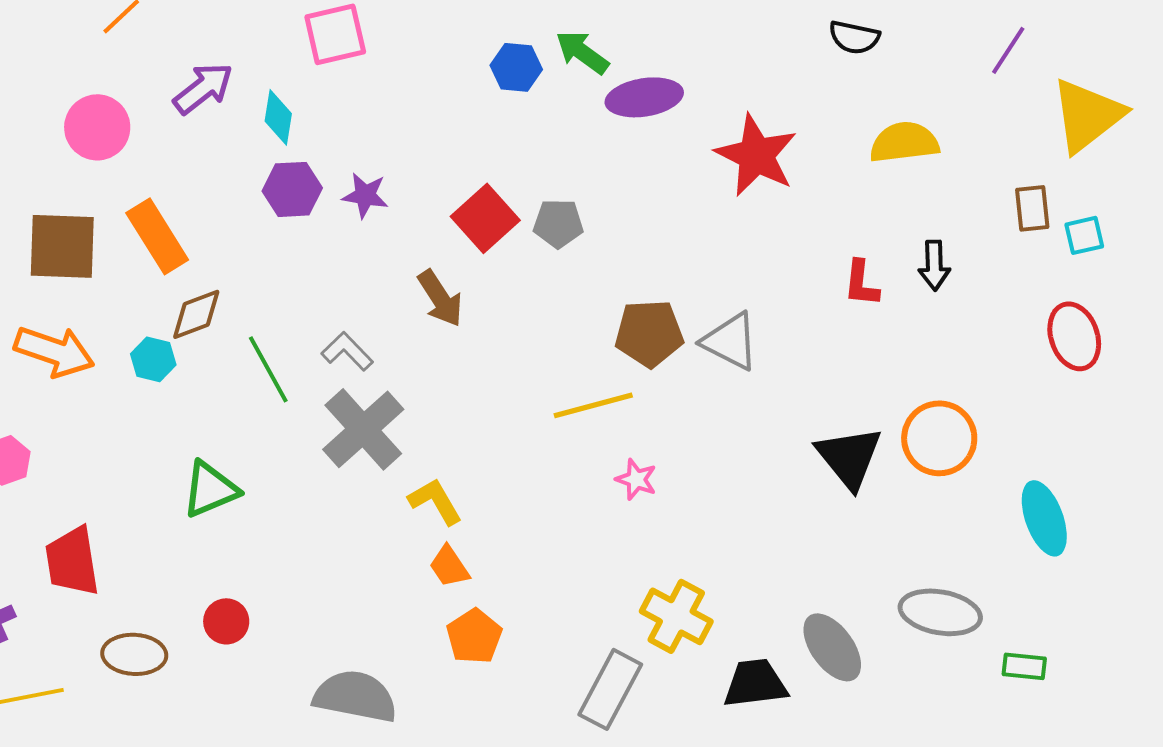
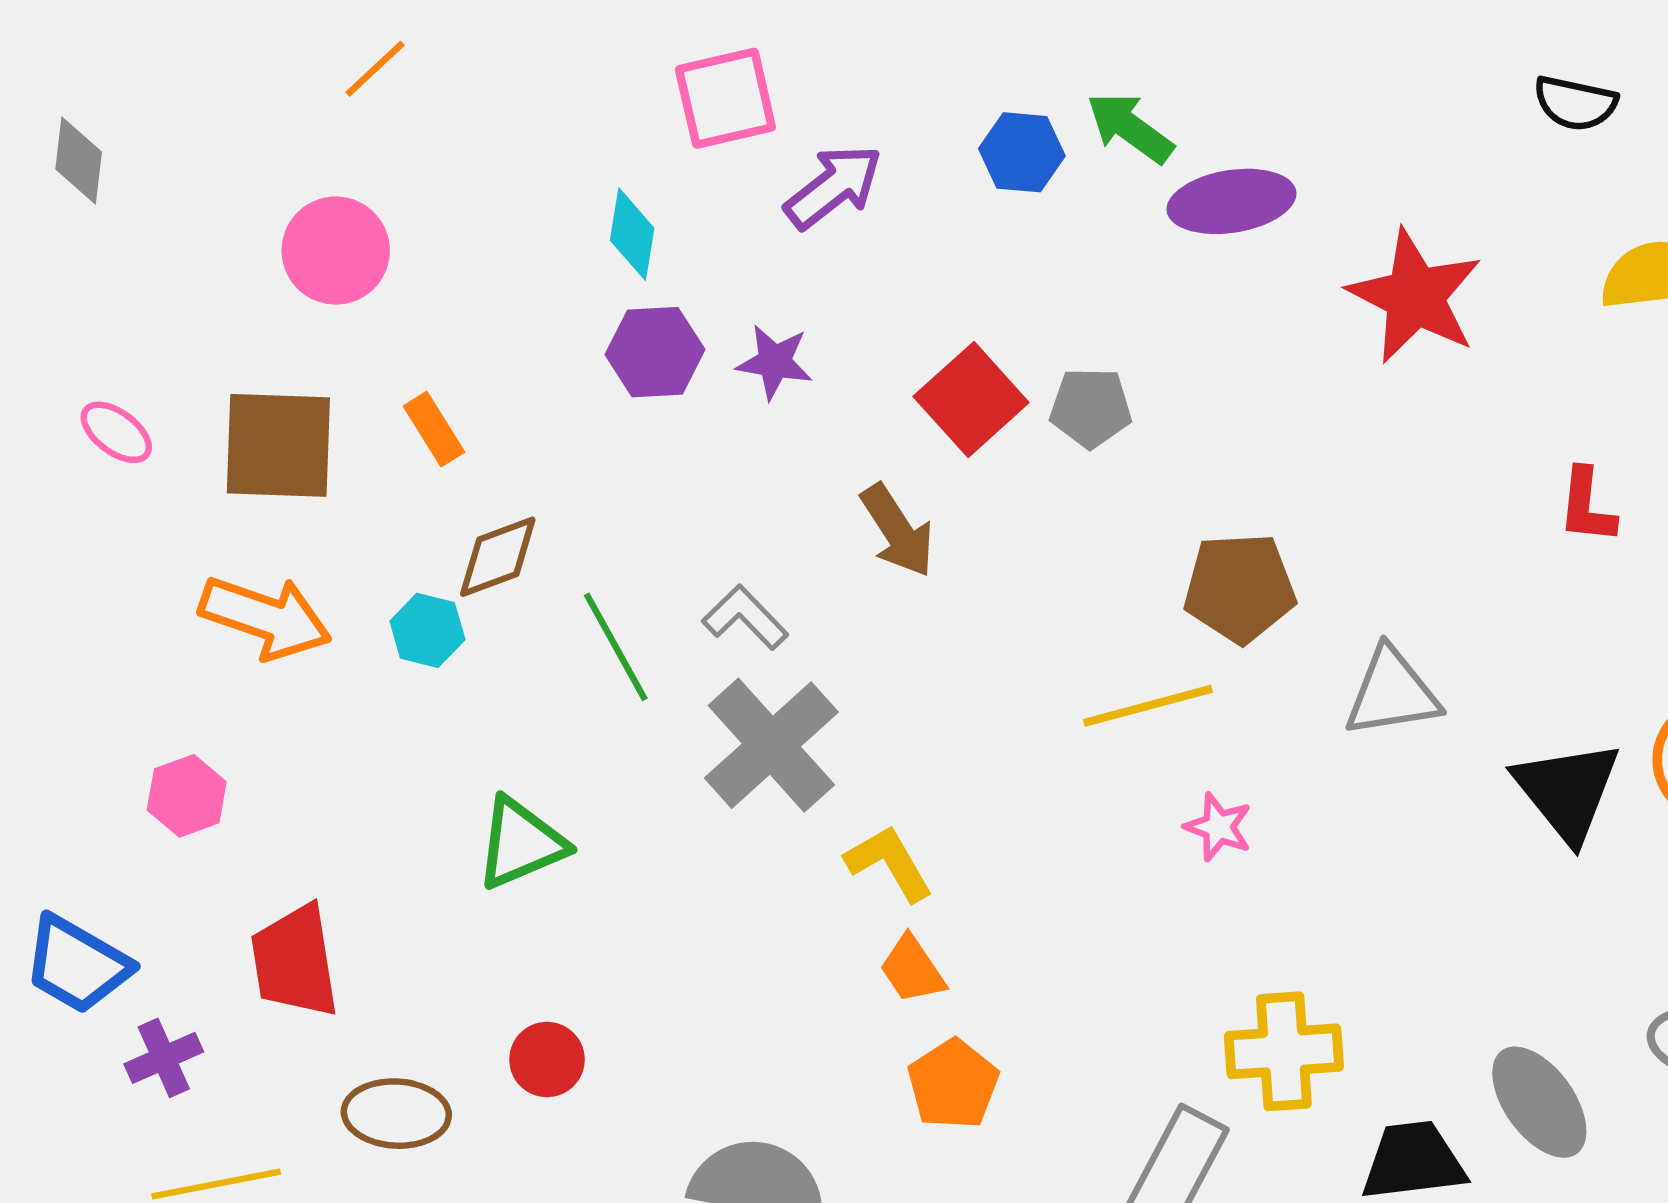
purple arrow: (203, 88) -> (834, 187), moved
orange rectangle: (157, 236) -> (434, 429), size x0.6
gray triangle: (730, 341) -> (1392, 693), moved, turned -36
yellow cross: (676, 616) -> (1284, 1051), turned -32

